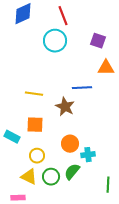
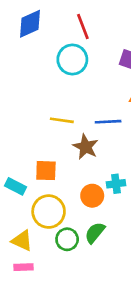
yellow line: (34, 94) -> (62, 120), moved
cyan cross: (88, 155) -> (116, 184), moved
yellow circle: (37, 156) -> (49, 212), size x1.6
yellow triangle: (29, 177) -> (22, 241), moved

